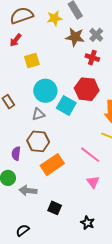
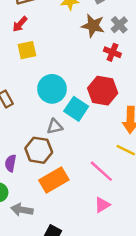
yellow square: (32, 61) -> (27, 50), moved
gray triangle: (38, 114) -> (55, 127), moved
pink triangle: (93, 182) -> (102, 205), turned 32

